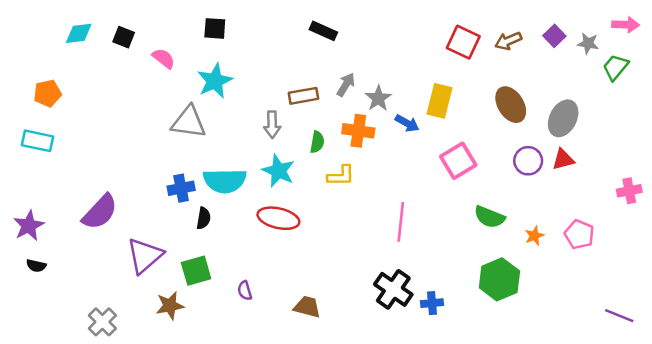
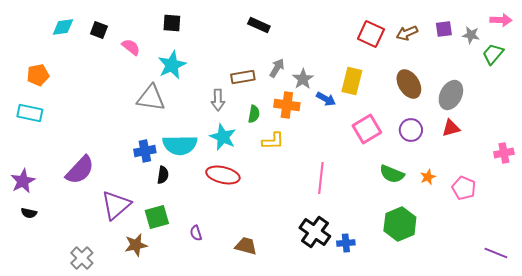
purple square: (554, 36) -> (444, 29), turned 36
purple circle: (528, 161) -> (411, 130), moved
orange star: (534, 236) -> (428, 177), moved

